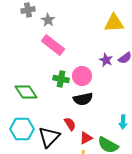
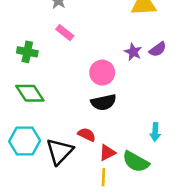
pink rectangle: (53, 45) -> (65, 33), size x0.6
green cross: (61, 79) -> (27, 52), moved
red semicircle: (70, 124) -> (87, 135), turned -32

